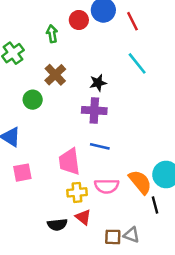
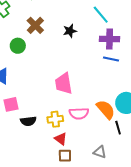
purple cross: (94, 110) -> (110, 39), moved
blue line: (100, 146) -> (111, 59), moved
pink trapezoid: (69, 162) -> (64, 83), moved
black semicircle: (57, 225) -> (28, 121), moved
brown square: (113, 237) -> (65, 156), moved

